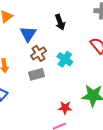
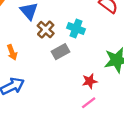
gray rectangle: (36, 74) -> (60, 52), moved

